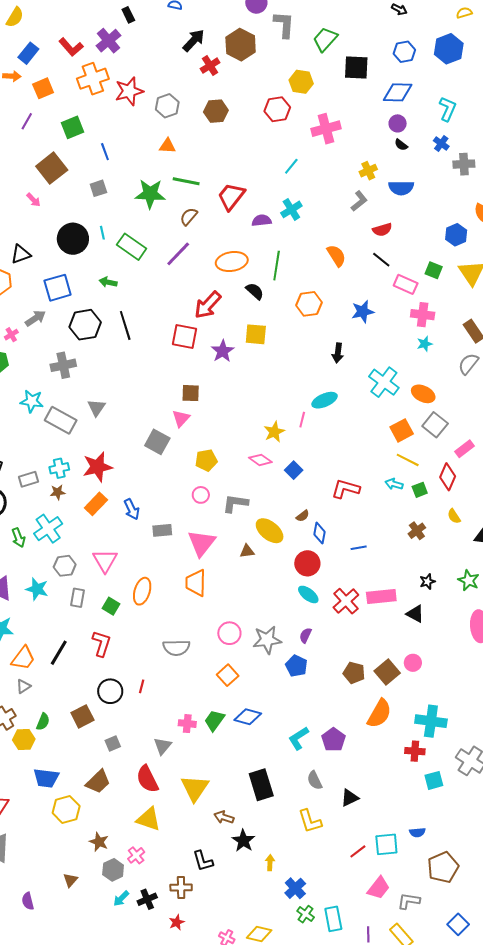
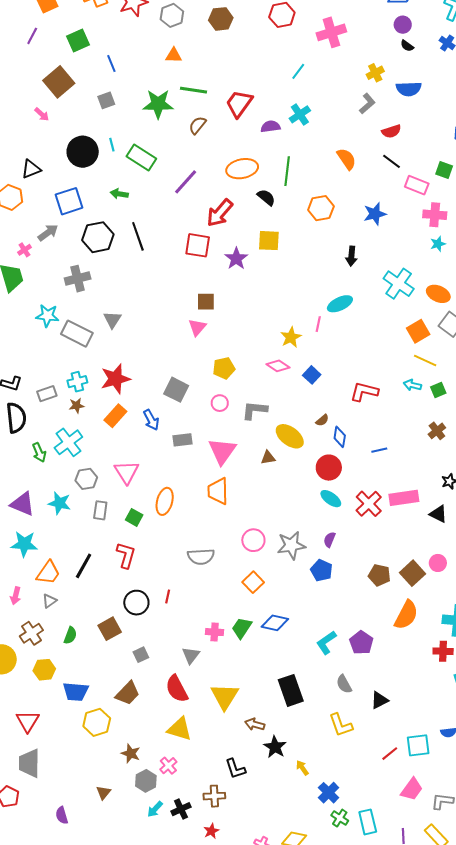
purple line: (178, 254) -> (186, 182), moved
gray square: (157, 442) -> (176, 390), moved
yellow hexagon: (24, 739) -> (44, 670), moved
yellow arrow: (270, 863) -> (302, 768), turned -35

